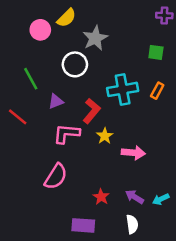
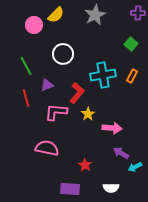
gray star: (95, 38) -> (95, 15), moved
green square: (156, 52) -> (131, 44), turned 32
red line: (18, 117) -> (26, 98), moved, turned 36
pink semicircle: (56, 177) -> (47, 148), turned -110
purple arrow: (135, 197) -> (121, 153), moved
white semicircle: (132, 224) -> (111, 188), turned 98

